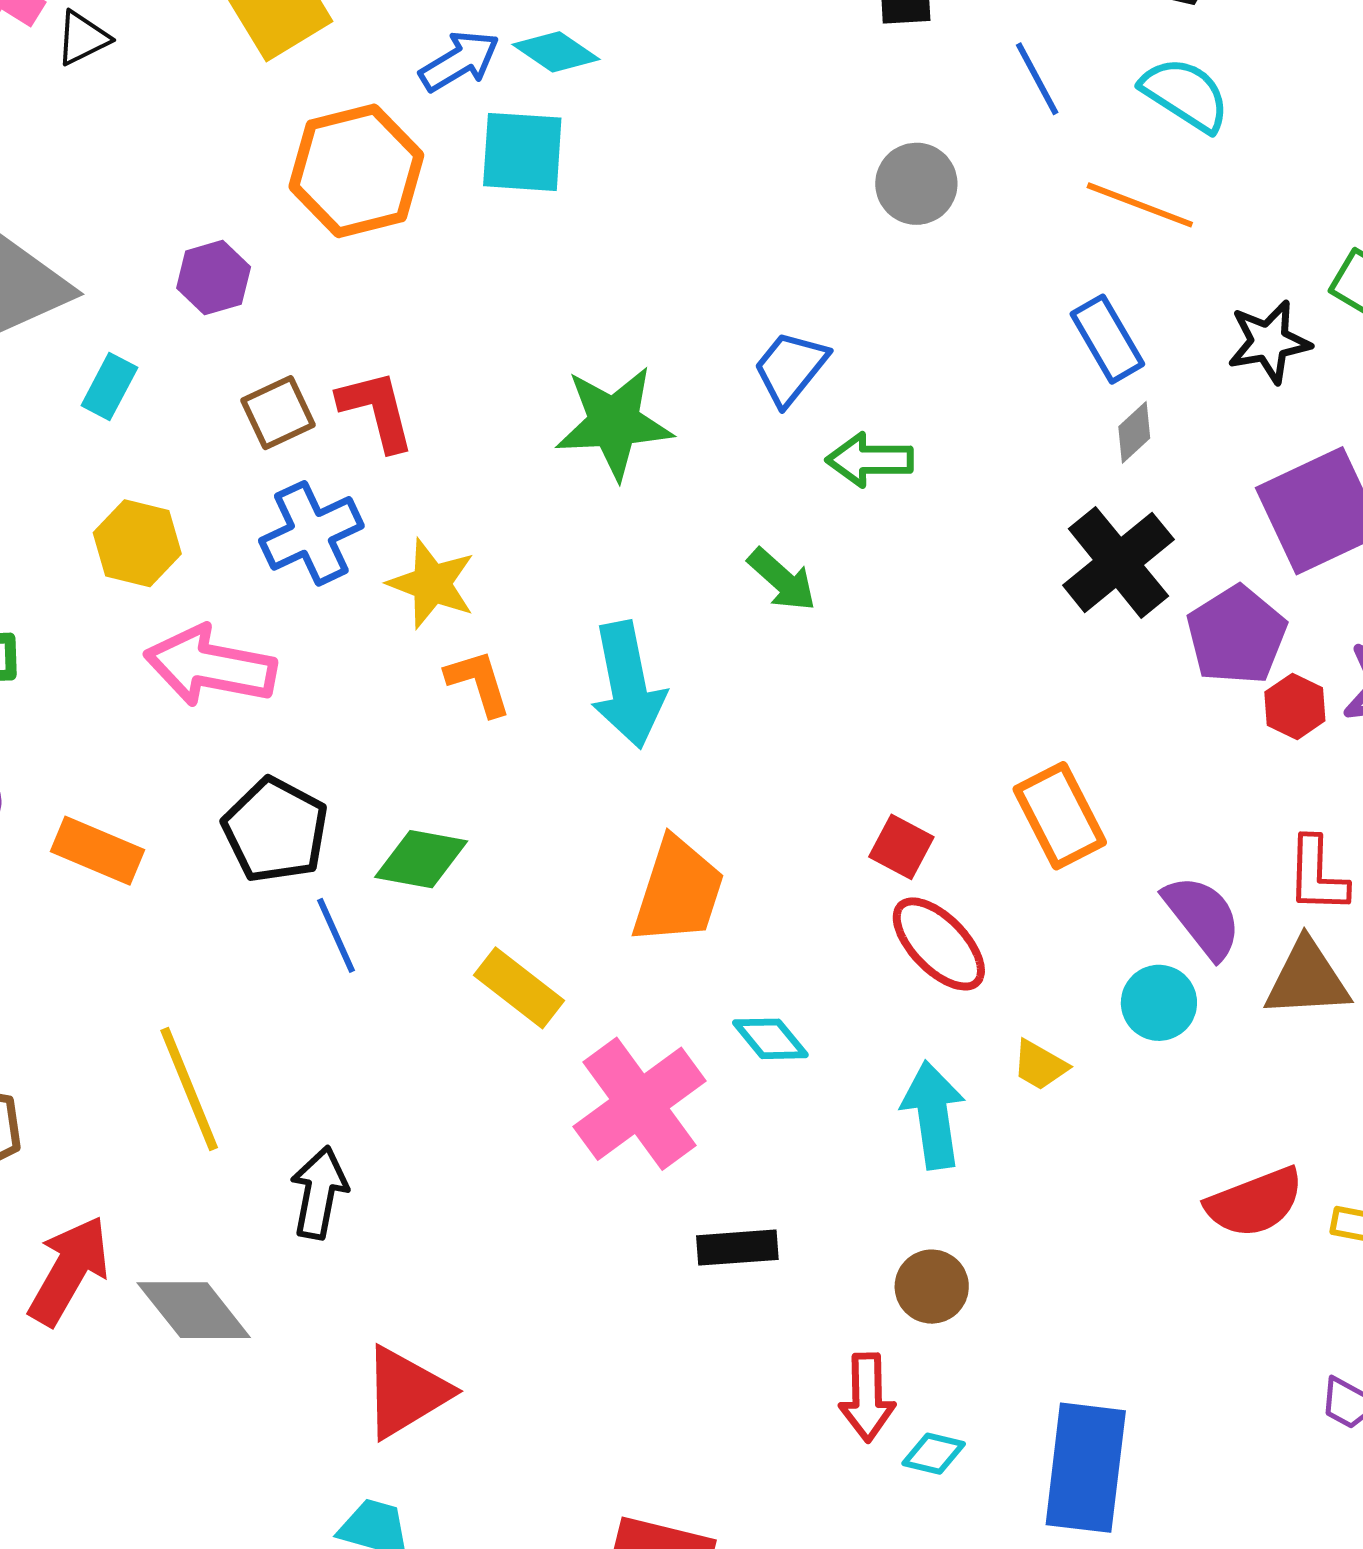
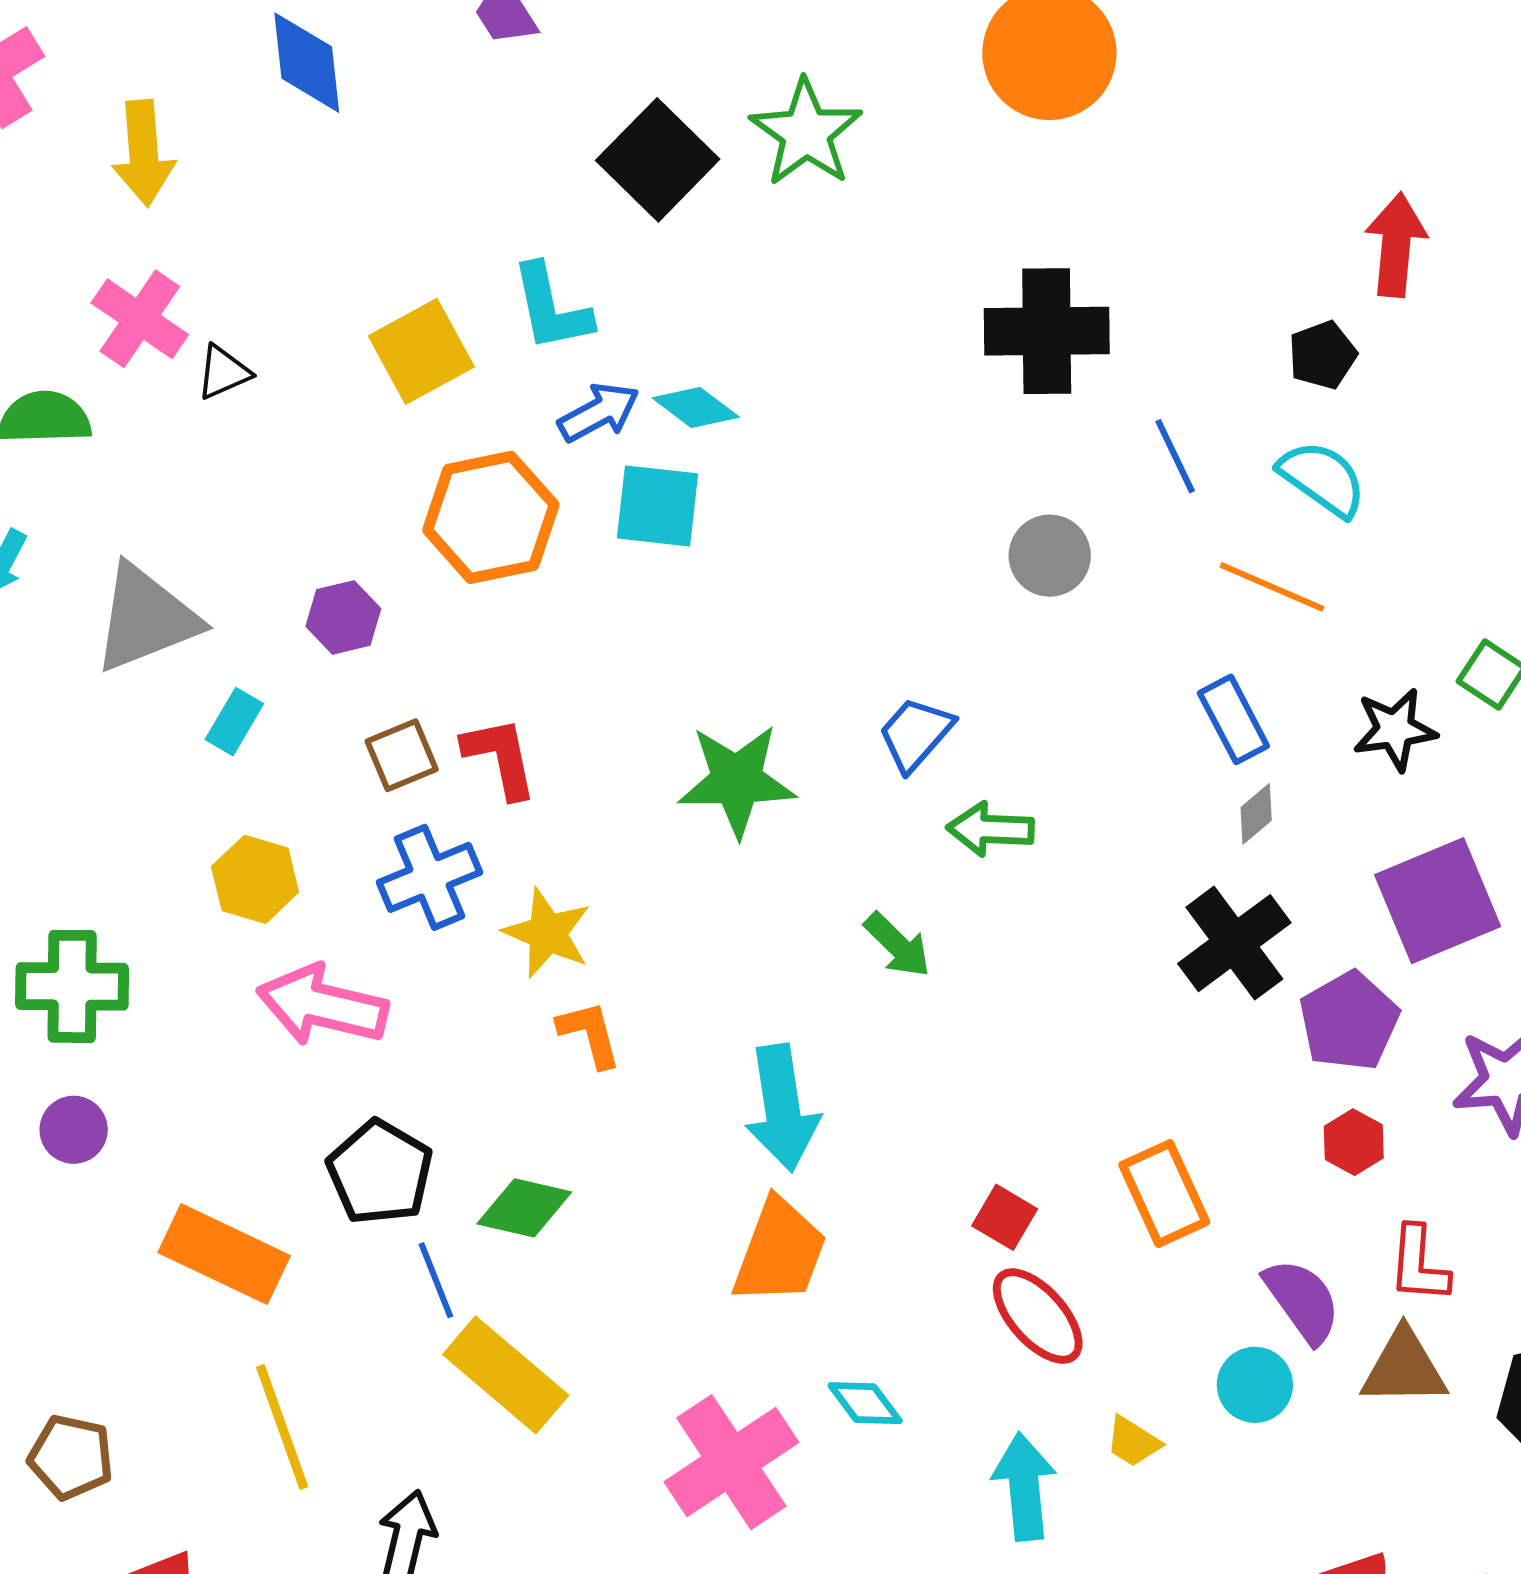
cyan arrow: (628, 685) -> (782, 1108), moved
red hexagon: (1295, 706) -> (1354, 1142), moved
orange rectangle: (98, 851) -> (224, 1254), moved, size x1.4
yellow rectangle: (519, 988) -> (506, 1375), moved, size x1.4

